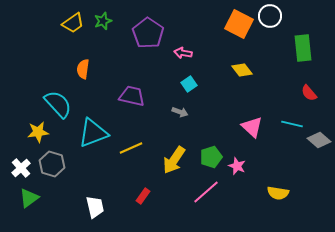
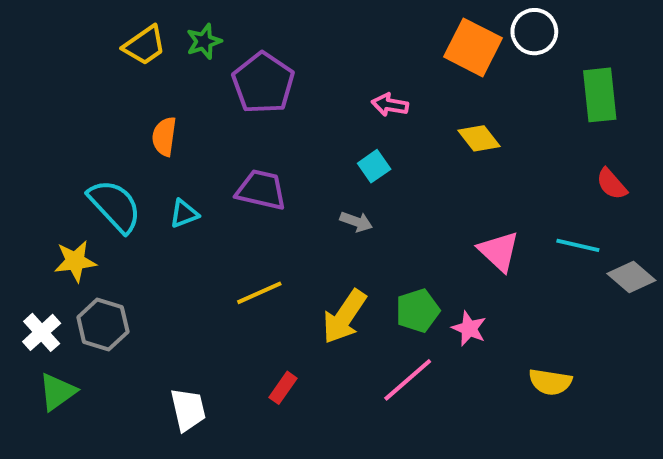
purple pentagon: (148, 33) -> (263, 83), moved
pink arrow: (183, 53) -> (390, 105), moved
cyan triangle: (93, 133) -> (184, 214), moved, size x0.5

